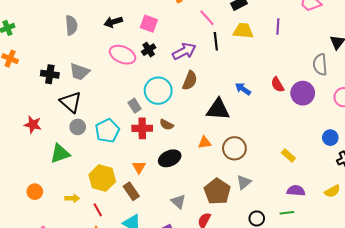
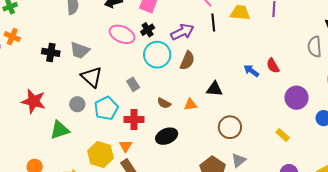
blue arrow: (243, 89) -> (251, 71), moved
cyan circle: (158, 91) -> (157, 55), moved
purple circle: (303, 93) -> (297, 98), moved
black triangle: (71, 102) -> (92, 77), moved
black triangle: (218, 109) -> (214, 89), size x0.7
red star: (33, 125) -> (33, 101), size x1.4
red cross: (142, 128) -> (134, 120), moved
orange triangle: (205, 143) -> (190, 105), moved
orange triangle: (139, 167) -> (126, 146), moved

